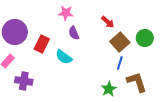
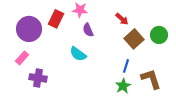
red rectangle: (42, 44) -> (56, 19), moved
blue line: (120, 63) -> (126, 66), moved

